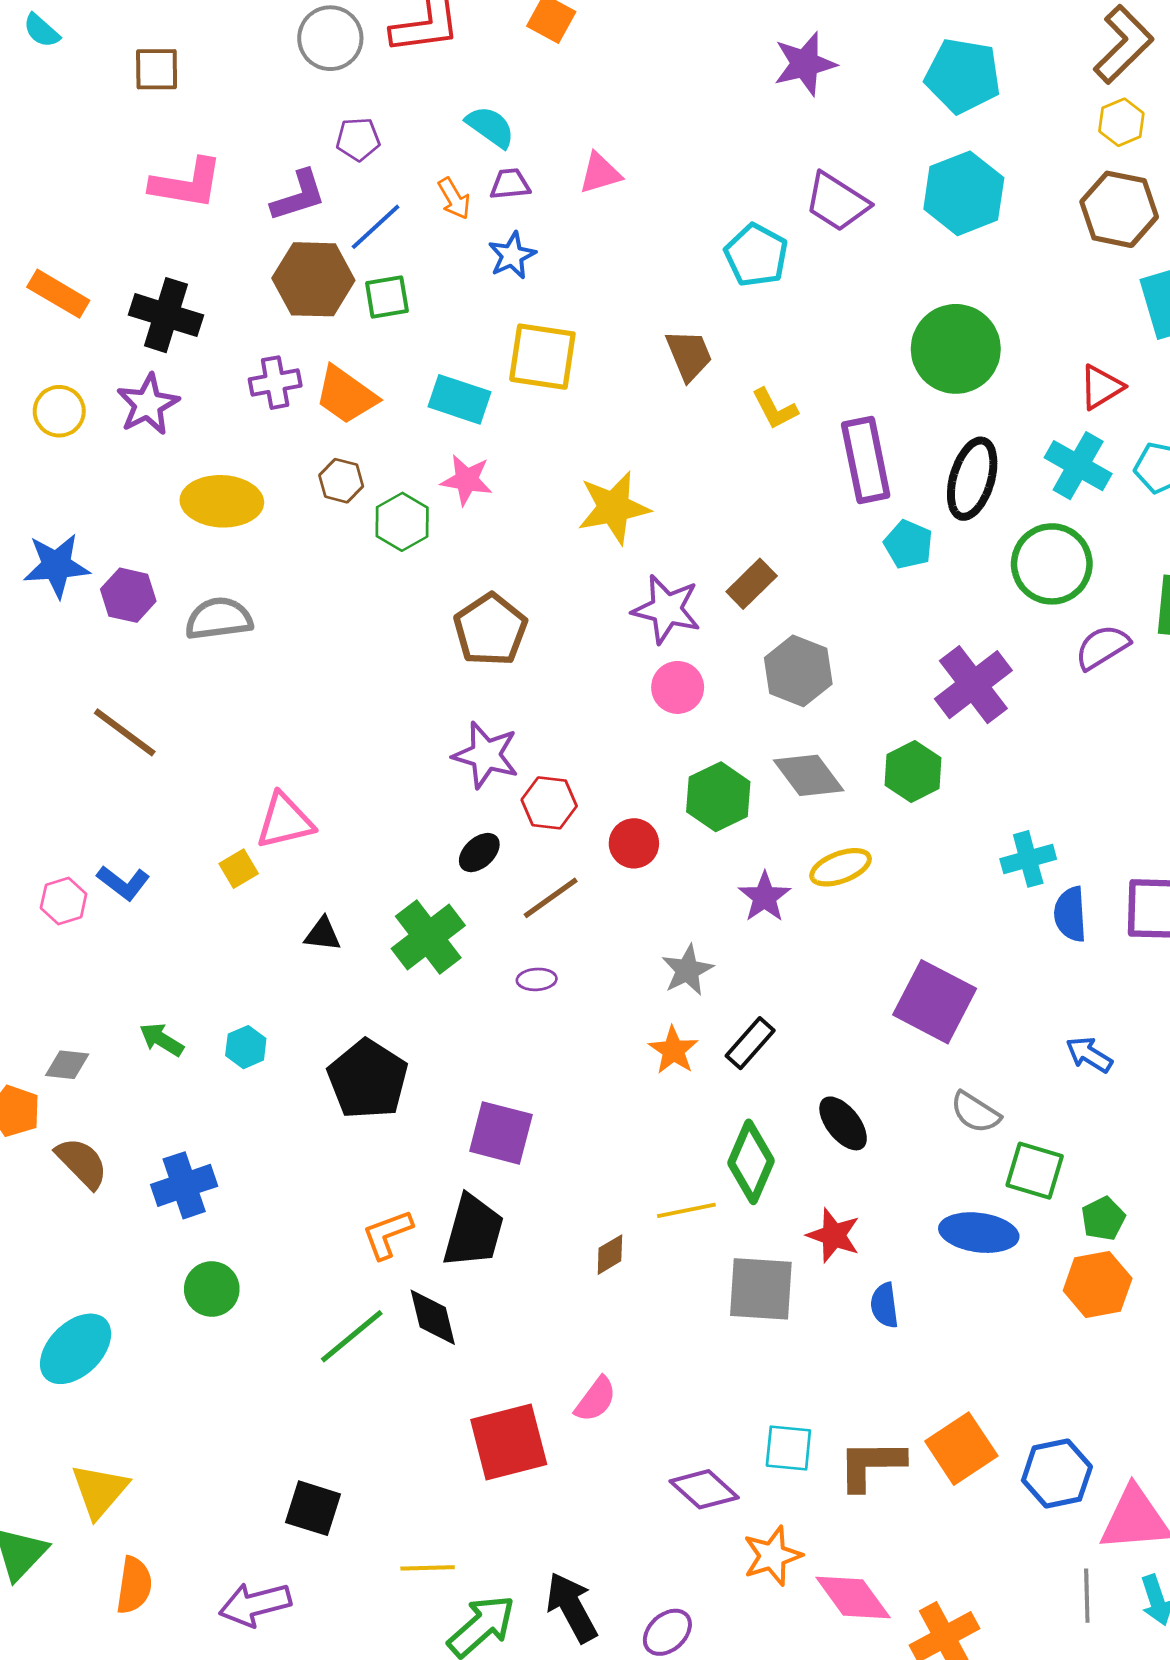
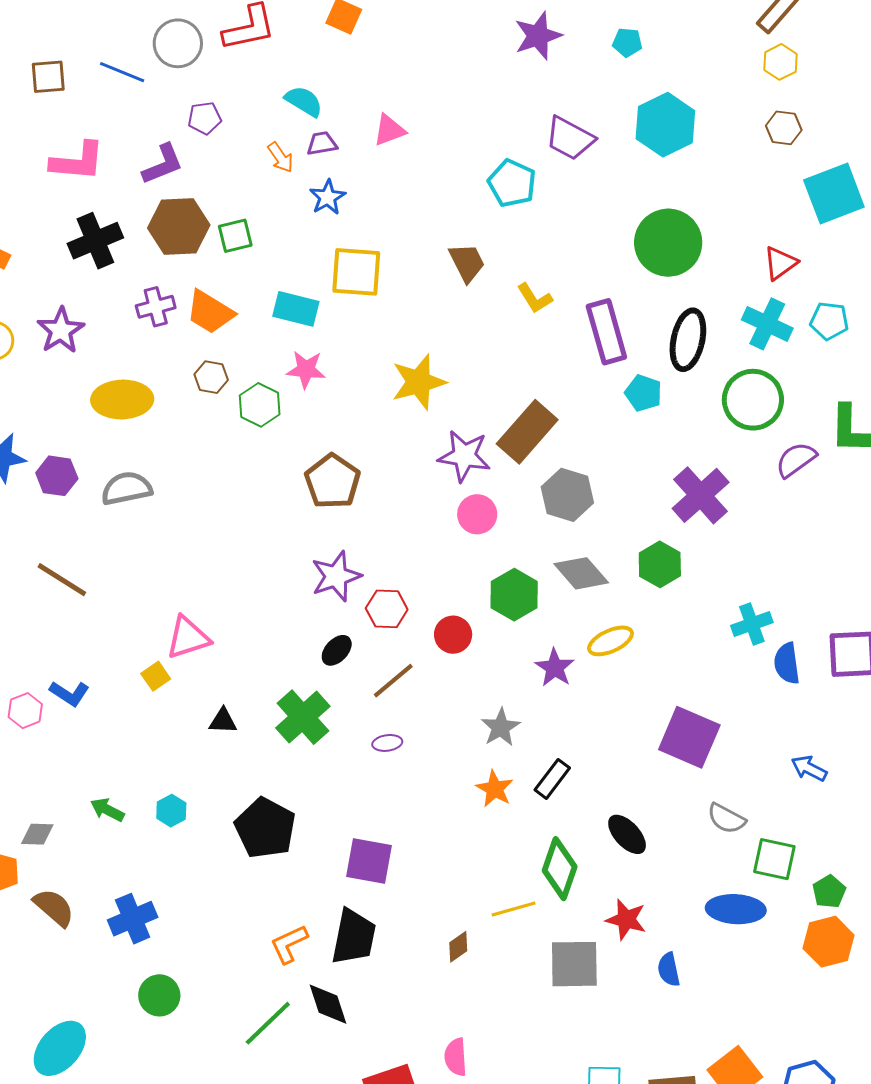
cyan pentagon: (963, 76) -> (627, 42), moved, size x0.5
brown hexagon: (1119, 209) -> (784, 128), size x0.6
blue line: (376, 227) -> (122, 72), moved, turned 69
black cross: (166, 315) -> (95, 241), moved, turned -36
brown rectangle: (752, 584) -> (527, 432), size x1.6
purple star: (486, 755) -> (336, 576), turned -30
pink semicircle: (596, 1399) -> (456, 1057), turned 144

